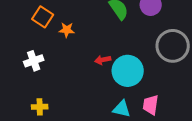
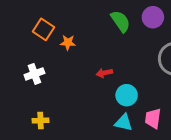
cyan circle: (128, 71) -> (127, 95), moved, size x0.7

